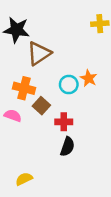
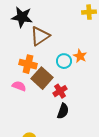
brown square: (41, 106) -> (42, 78), size x1.5
red cross: (64, 122) -> (60, 91), turned -32

